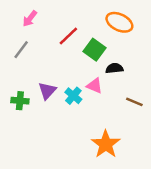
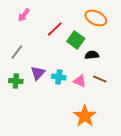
gray line: (21, 50) -> (17, 52), moved
pink triangle: (95, 86) -> (80, 81), moved
cyan cross: (73, 96) -> (59, 77), turned -32
brown line: (134, 102) -> (100, 79), moved

